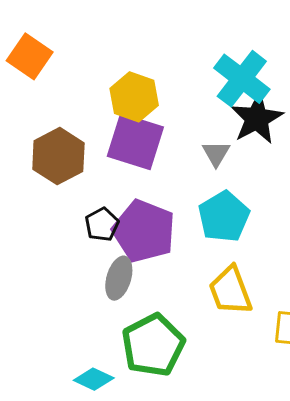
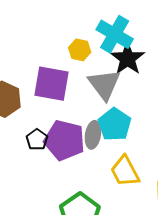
yellow hexagon: (134, 97) -> (80, 50), moved, size x0.7
gray triangle: (216, 153) -> (104, 84), size x1.8
gray ellipse: (119, 278) -> (93, 135), moved

